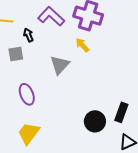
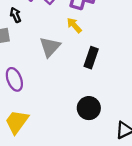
black rectangle: (121, 112) -> (91, 58), moved

